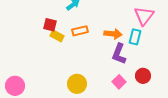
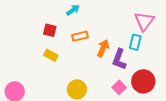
orange arrow: (113, 34) -> (103, 48), moved, turned -72
yellow rectangle: (57, 36) -> (51, 55), moved
red circle: (143, 76) -> (143, 81), size x1.5

